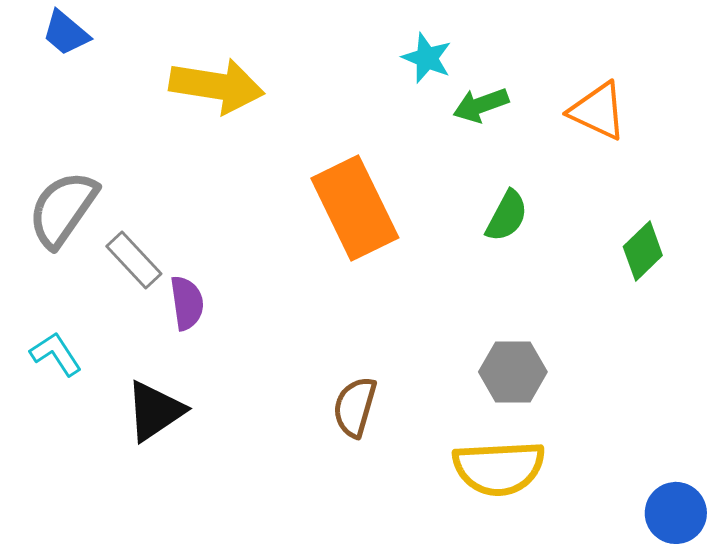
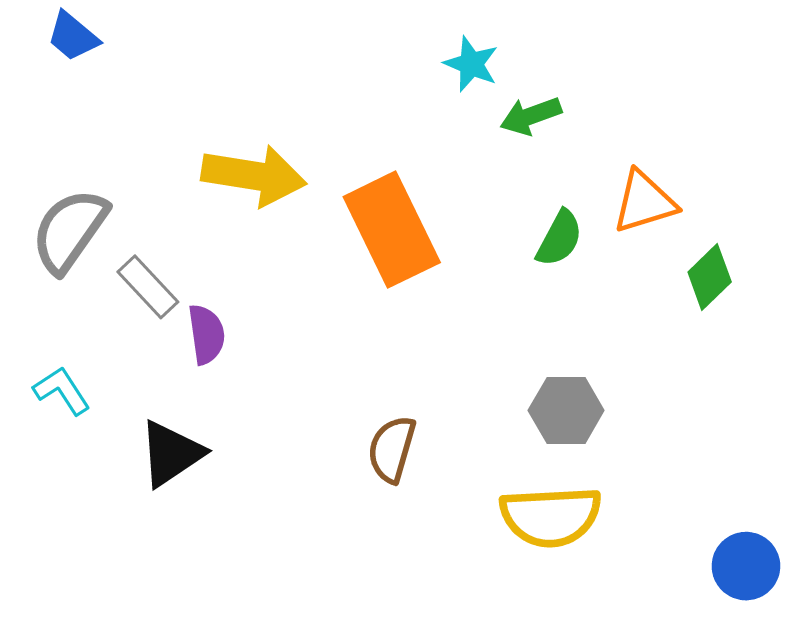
yellow arrow: (217, 86) -> (254, 175), moved
orange triangle: (598, 111) -> (644, 202), moved, turned -42

